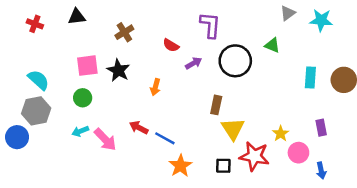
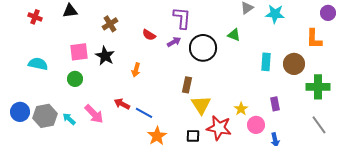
purple arrow: (194, 63) -> (174, 42), moved
cyan semicircle: (39, 80) -> (38, 64), turned -30
gray hexagon: (36, 111) -> (45, 116), moved
cyan arrow: (80, 131) -> (69, 119), moved, turned 64

